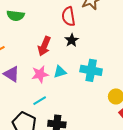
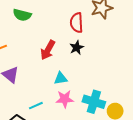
cyan cross: (91, 70) -> (94, 102), moved
pink star: (40, 74) -> (65, 99), moved

